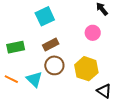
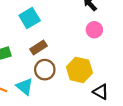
pink circle: (93, 33) -> (94, 30), moved

